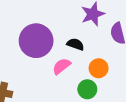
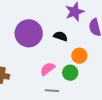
pink semicircle: (62, 66) -> (47, 69), moved

